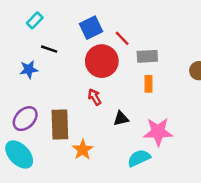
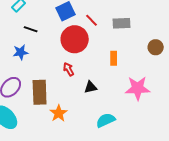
gray rectangle: (147, 56) -> (122, 23), moved
blue star: (29, 69) -> (21, 52), moved
pink star: (158, 132) -> (138, 88), moved

